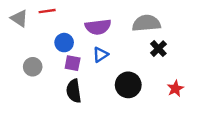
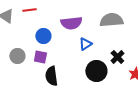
black cross: (158, 49) -> (117, 57), moved
blue triangle: (100, 55) -> (85, 44), moved
purple square: (73, 63) -> (40, 57), moved

